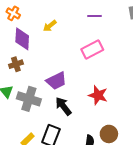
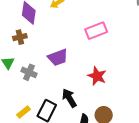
gray cross: (29, 99) -> (29, 72), size x0.7
black arrow: (63, 106) -> (69, 98), moved

